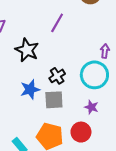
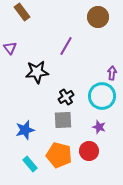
black star: (27, 50) -> (37, 72), turned -30
blue star: (30, 89) -> (25, 130), moved

